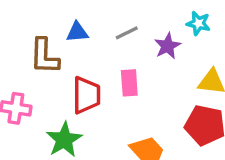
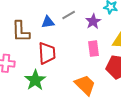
blue triangle: (77, 32) -> (48, 22), moved
pink rectangle: (129, 83) -> (94, 49), moved

